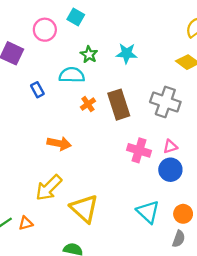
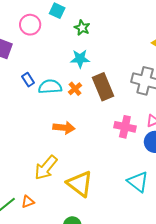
cyan star: (127, 53) -> (80, 59), moved
green star: (89, 55) -> (82, 28), moved
cyan semicircle: (72, 75) -> (50, 87), moved
orange arrow: (59, 143) -> (64, 128), moved

